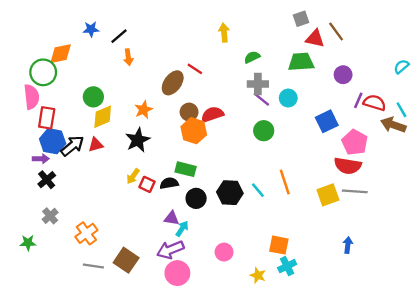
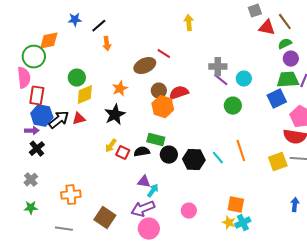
green semicircle: (252, 57) -> (285, 44), moved
green trapezoid: (301, 62) -> (288, 80), moved
brown ellipse: (173, 83) -> (145, 66), turned 30
green circle: (264, 131) -> (233, 106), moved
black circle: (196, 198) -> (169, 155), moved
gray cross: (50, 216) -> (31, 180), moved
orange cross: (86, 233) -> (71, 195), turned 30
green star: (28, 243) -> (31, 208), moved
gray line: (93, 266) -> (64, 229), moved
yellow star: (258, 275) -> (229, 223), moved

